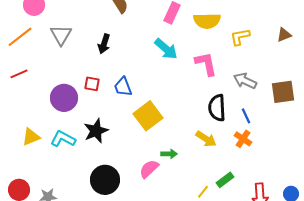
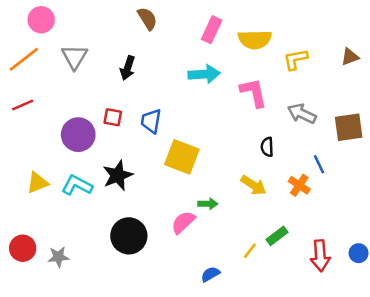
cyan arrow: (166, 49) -> (204, 74), turned -45
blue trapezoid: (123, 87) -> (151, 121), turned 30
black semicircle: (217, 108) -> (267, 147), size x0.6
yellow square: (148, 116) -> (182, 157), turned -32
blue line: (246, 116) -> (319, 164), moved

